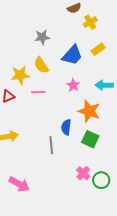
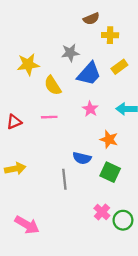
yellow cross: (90, 22) -> (110, 35), turned 32
gray star: (42, 37) -> (70, 53), moved
yellow star: (20, 75) -> (28, 64), moved
orange star: (89, 111) -> (109, 139), size x0.7
blue semicircle: (66, 127) -> (82, 158), turned -84

